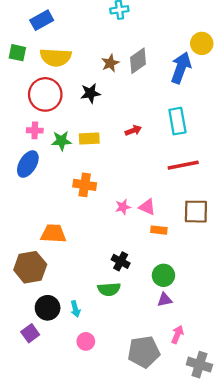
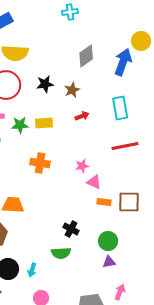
brown star: (110, 63) -> (72, 90), moved
pink star: (123, 207) -> (82, 166), moved
brown square: (196, 212) -> (129, 202), moved
cyan arrow: (75, 309) -> (32, 270), turned 32

